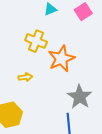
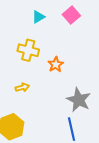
orange star: (61, 59) -> (56, 64), size x0.6

